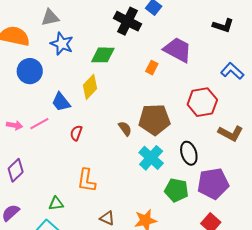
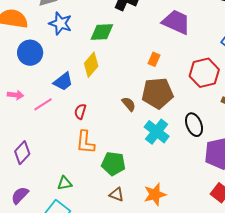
orange rectangle: (152, 68) -> (154, 59), moved
blue trapezoid: (61, 102) -> (63, 82), turned -85
pink arrow: (14, 125) -> (16, 95), moved
orange L-shape: (87, 180) -> (85, 142), moved
green pentagon: (176, 190) -> (113, 164), moved

